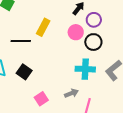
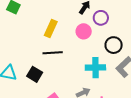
black line: (21, 41) -> (53, 53), moved
black circle: (93, 42) -> (114, 45), moved

